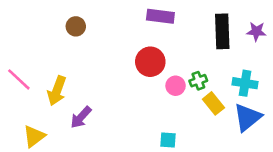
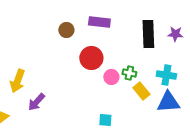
brown circle: (76, 26) -> (66, 30), moved
green cross: (198, 81) -> (129, 73), turned 32
blue triangle: (248, 117) -> (168, 102), turned 35

